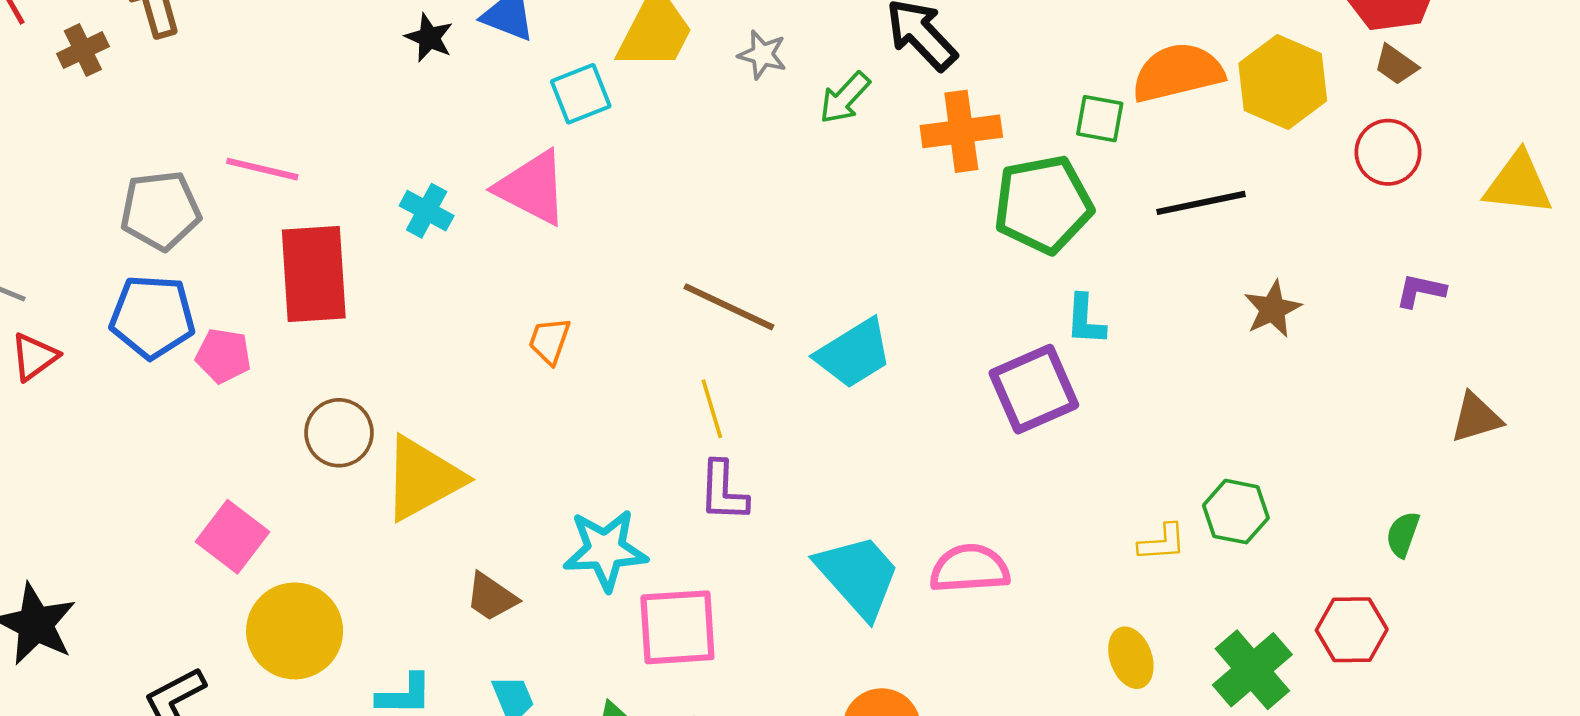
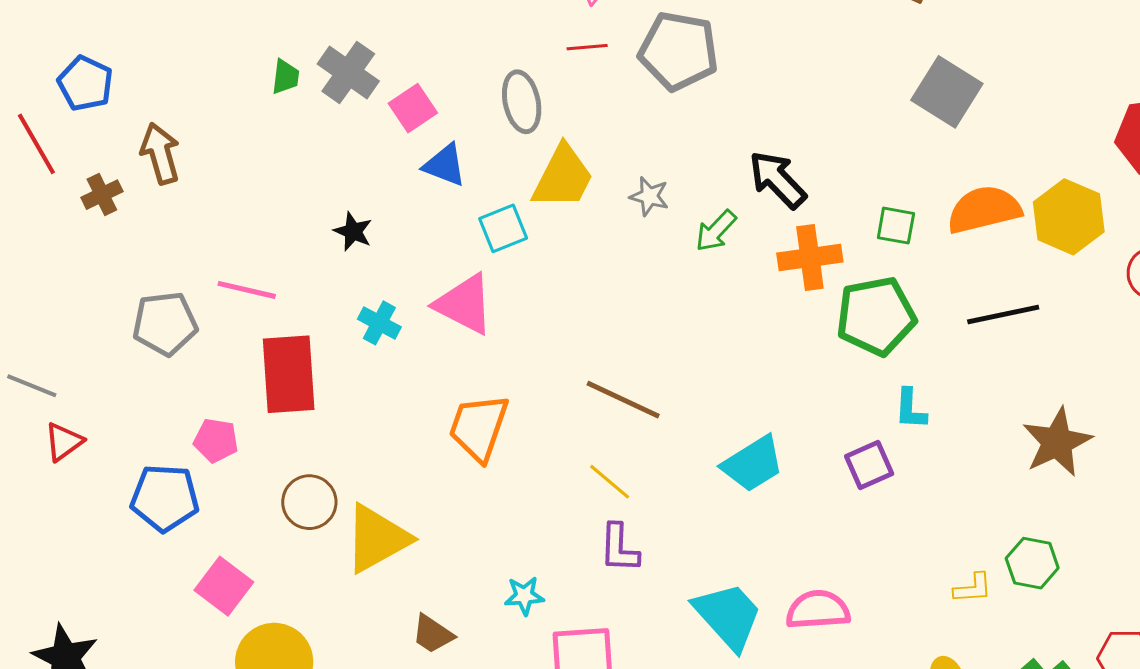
black star: (429, 38) -> (353, 232), moved
green square: (1100, 119) -> (896, 226), moved
brown star: (1273, 309) -> (1057, 442), moved, size x1.5
blue pentagon: (152, 317) -> (165, 498), moved
orange trapezoid: (549, 341) -> (479, 427), size x1.8
cyan trapezoid: (854, 353) -> (753, 464), moved
purple square: (1034, 389) -> (869, 465), size x0.7
yellow line: (712, 409) -> (610, 482), turned -33
cyan star: (605, 550) -> (524, 596), size x0.6

